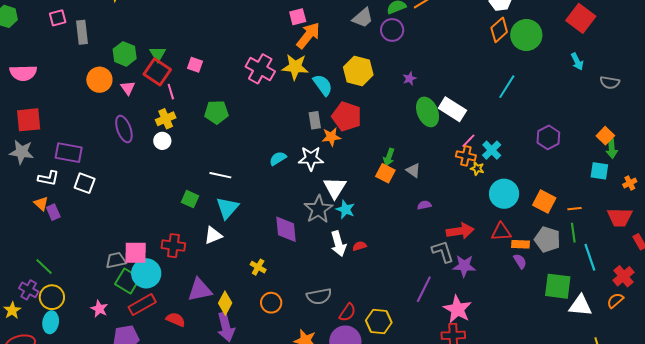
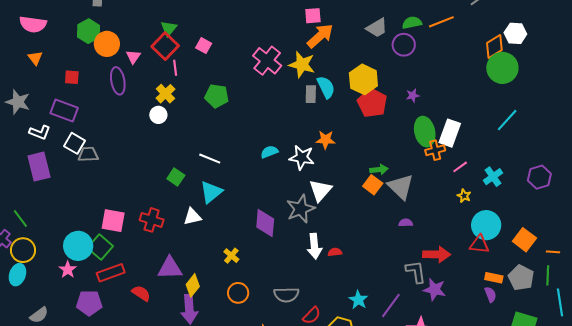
orange diamond: (499, 30) -> (494, 47), moved
green circle: (526, 35) -> (502, 68), moved
green hexagon: (125, 54) -> (88, 31), moved
white rectangle: (452, 109) -> (450, 133), turned 68
red pentagon: (347, 116) -> (372, 103), moved
yellow cross: (166, 119) -> (165, 94), turned -30
red square: (29, 120) -> (72, 77), moved, size x0.6
gray rectangle: (315, 120) -> (311, 94), moved
purple ellipse: (124, 129) -> (118, 81), moved
cyan cross: (492, 150) -> (493, 177), moved
orange cross: (466, 156) -> (435, 150), moved, turned -36
green arrow: (389, 157) -> (379, 169), turned -126
gray triangle: (413, 170) -> (401, 187), size x1.8
orange triangle: (41, 203) -> (35, 58), moved
cyan star: (345, 209) -> (358, 300), moved
purple rectangle: (53, 212) -> (39, 167), size x1.8
red triangle: (501, 232) -> (479, 244), moved
gray trapezoid: (116, 260) -> (88, 154), moved
cyan circle: (146, 273) -> (78, 246), moved

